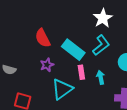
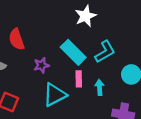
white star: (103, 18) -> (85, 16), moved
red semicircle: (43, 38) -> (17, 39), moved

